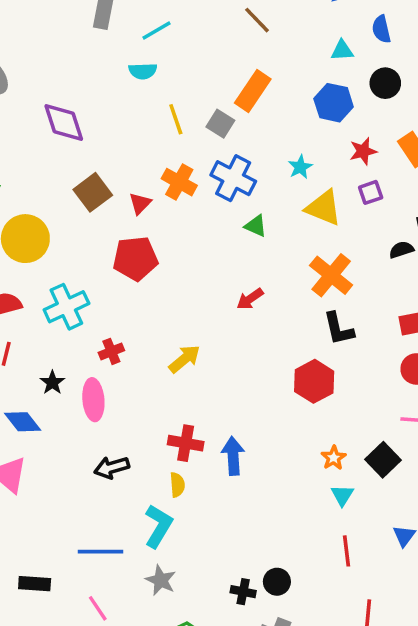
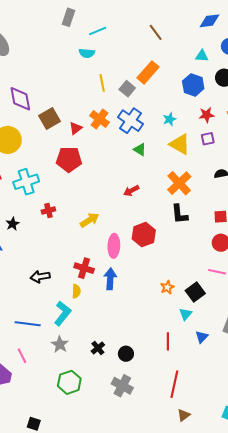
purple diamond: (64, 122) -> (20, 99), moved
red hexagon: (314, 381) -> (144, 235), moved
pink ellipse: (93, 400) -> (114, 246), moved
cyan triangle: (342, 495) -> (186, 314), moved
black cross: (243, 592) -> (98, 348), moved, turned 32

